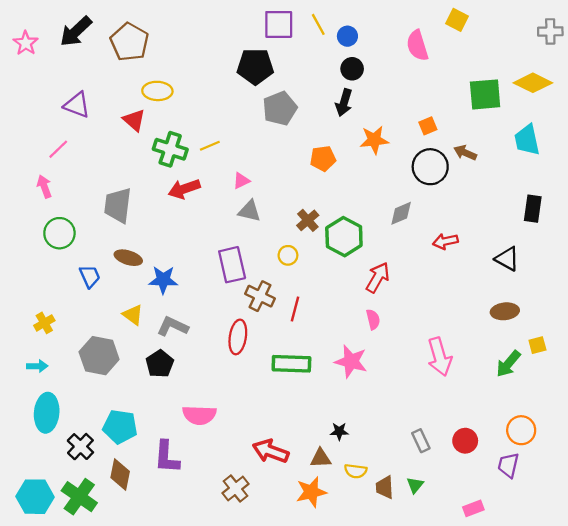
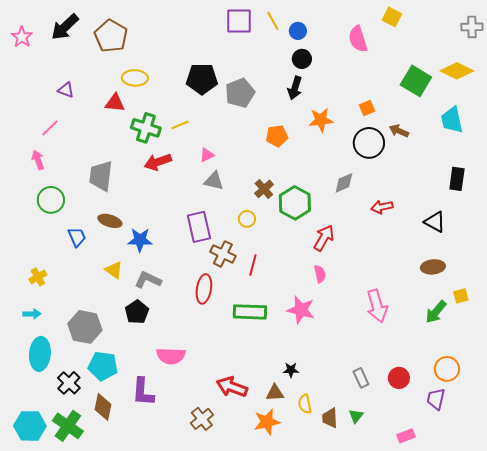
black pentagon: (255, 66) -> (202, 79), moved
green square: (485, 94) -> (416, 81), turned 36
purple triangle: (77, 105) -> (66, 90), size x0.7
red triangle: (134, 120) -> (115, 103), turned -35
gray hexagon: (99, 356) -> (85, 327), moved
yellow semicircle: (356, 471) -> (305, 404), turned 72

